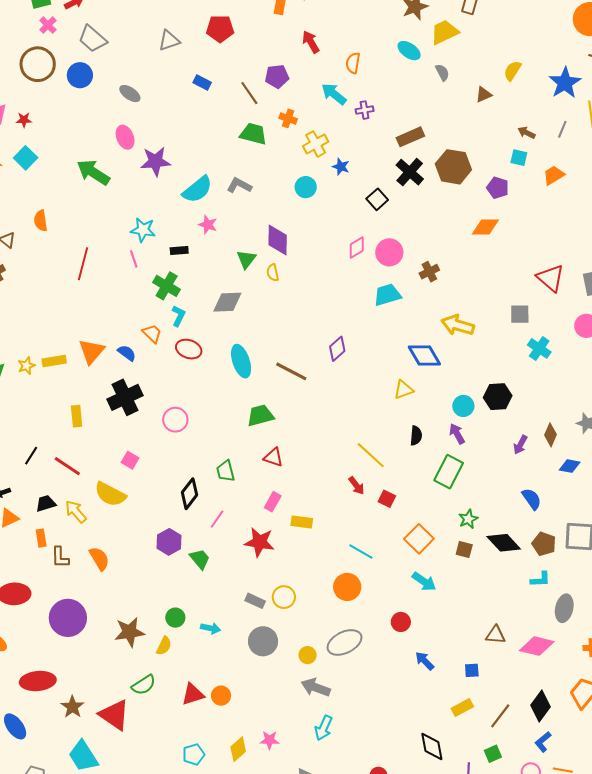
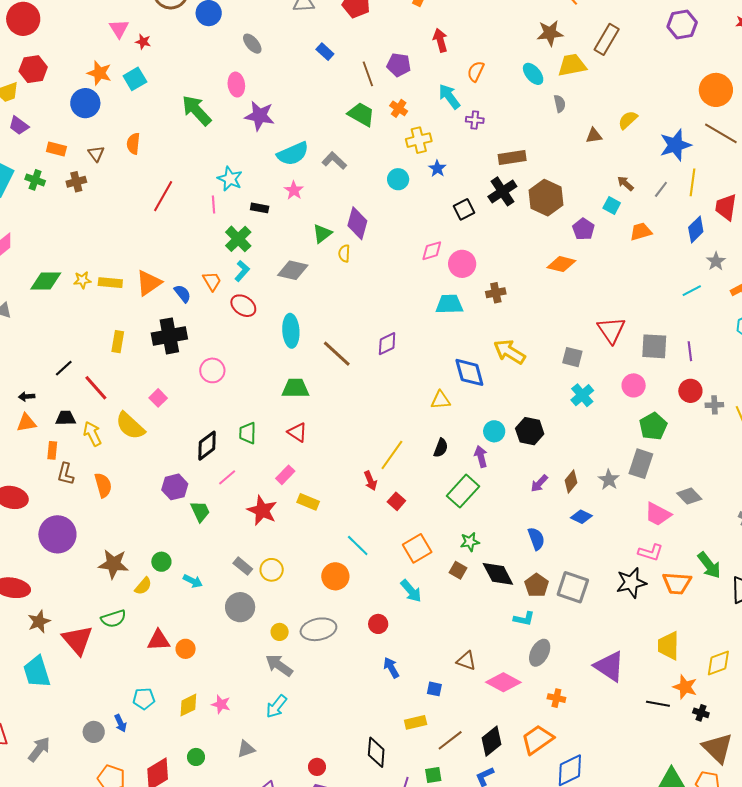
yellow line: (371, 455) -> (392, 455), turned 68

